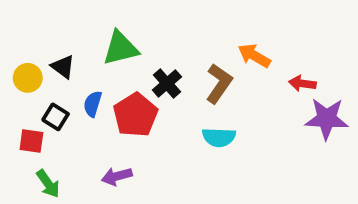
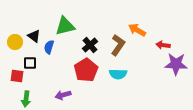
blue semicircle: (93, 104) -> (49, 47), moved
red pentagon: (135, 115) -> (86, 70), moved
black square: (56, 117) -> (30, 63), turned -32
green arrow: (48, 184) -> (26, 99), turned 42

